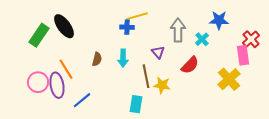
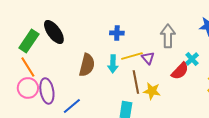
yellow line: (137, 16) -> (132, 56), moved
cyan cross: (202, 39) -> (192, 59), moved
brown semicircle: (97, 59) -> (87, 65), size x1.6
orange line: (66, 69) -> (28, 67), moved

